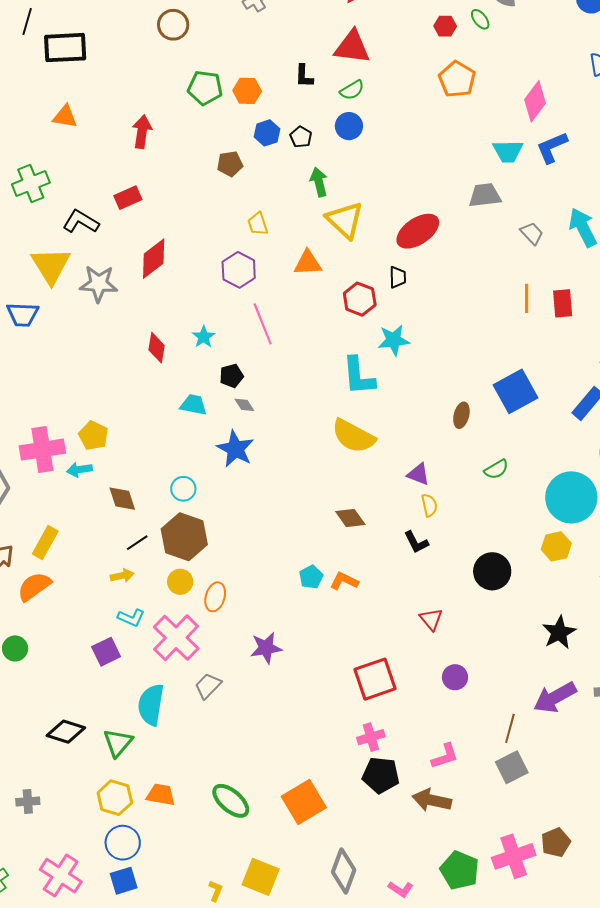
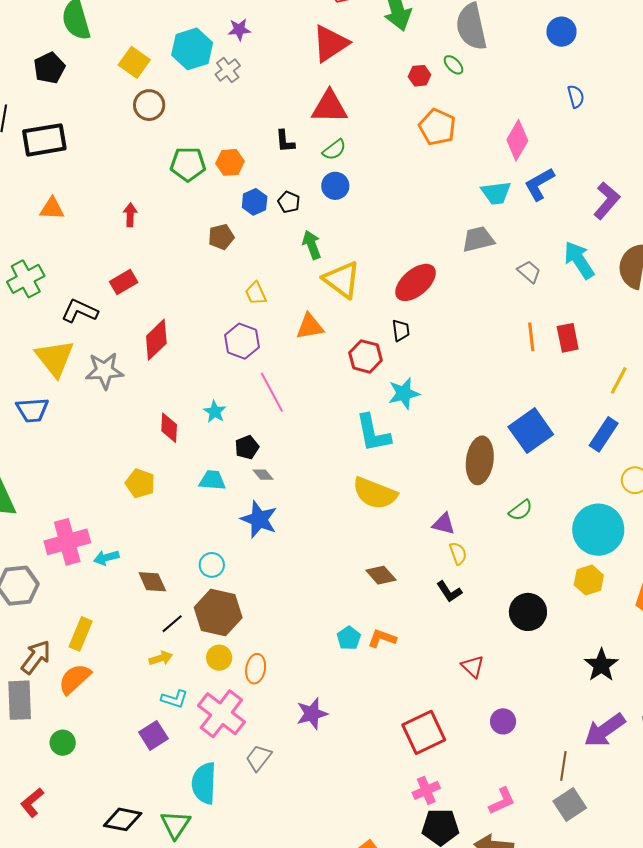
red arrow: (142, 132) -> (130, 215), size x0.7
brown ellipse: (461, 415) -> (480, 460), size x1.8
yellow pentagon: (93, 436) -> (140, 483), moved

